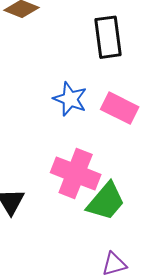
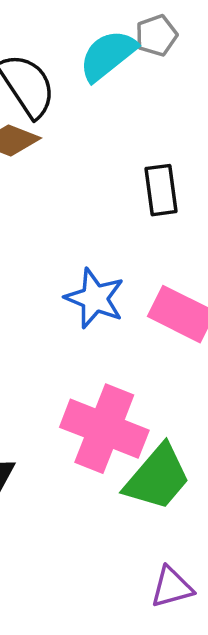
black rectangle: (108, 37) -> (161, 190), size x0.7

